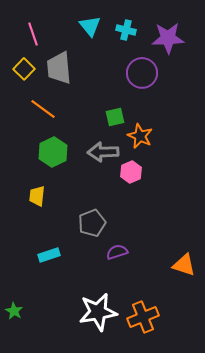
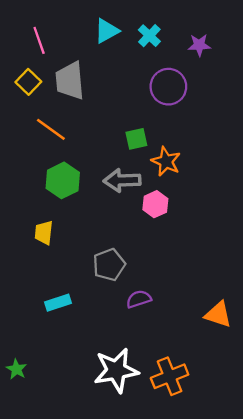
cyan triangle: (90, 26) -> (107, 31), turned 40
cyan cross: (126, 30) -> (149, 36), turned 30
purple star: (168, 38) -> (199, 45), size x0.6

